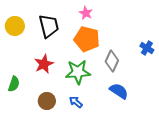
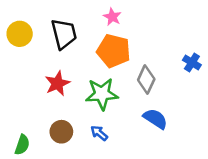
green semicircle: (14, 84) -> (22, 145), moved

